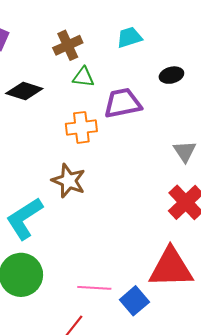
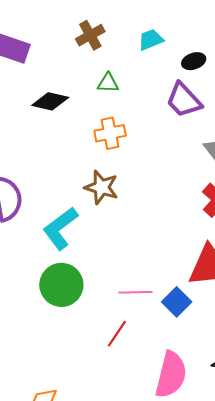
brown cross: (68, 45) -> (90, 35), moved
black ellipse: (171, 75) -> (194, 61), moved
purple trapezoid: (123, 103) -> (184, 100), moved, turned -117

